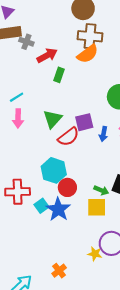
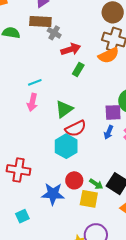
purple square: (84, 122) -> (113, 112), moved
cyan hexagon: (54, 170) -> (66, 146), moved
red circle: (67, 187) -> (74, 180), moved
cyan square: (42, 206) -> (22, 216), moved
blue star: (58, 209) -> (53, 194), turned 30

